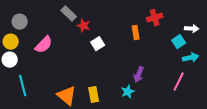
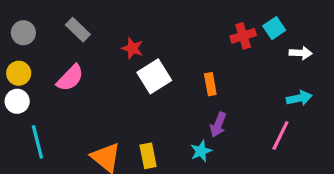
gray rectangle: (69, 14) -> (78, 30), moved
gray circle: (20, 22) -> (23, 33), moved
orange rectangle: (136, 33) -> (210, 84), moved
cyan square: (179, 42) -> (274, 28), moved
white square: (98, 44) -> (154, 76), size x1.5

